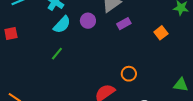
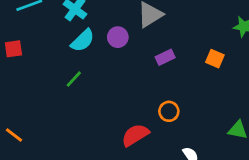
purple rectangle: (124, 24) -> (165, 57), moved
orange square: (161, 33) -> (215, 59), turned -32

